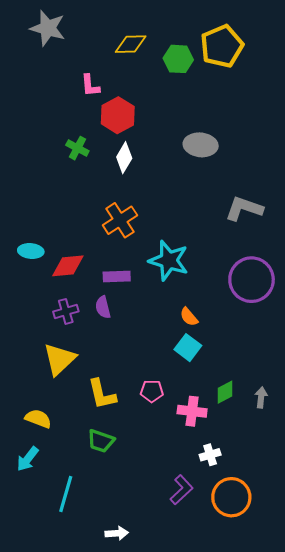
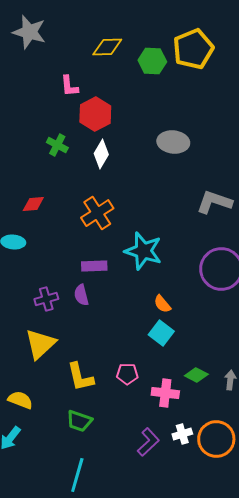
red diamond: (68, 266) -> (33, 204), moved, size x0.7
green diamond: (225, 392) -> (196, 375), turned 55
purple L-shape: (181, 490) -> (148, 442), moved
cyan line: (66, 494) -> (77, 475), moved
orange circle: (231, 497) -> (216, 439), moved

